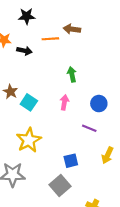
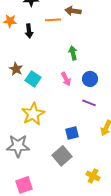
black arrow: (24, 51) -> (29, 31), turned 72
pink arrow: (64, 102) -> (66, 79), turned 144
blue circle: (99, 104) -> (90, 79), moved

